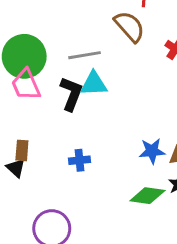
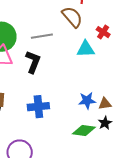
cyan triangle: (94, 84) -> (86, 49), moved
blue cross: (80, 160) -> (38, 107), size x1.5

